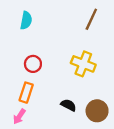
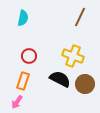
black semicircle: (68, 105) -> (60, 79), moved, size x1.5
brown circle: (97, 111) -> (85, 84), moved

